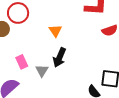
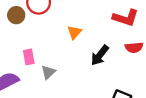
black arrow: (59, 57) -> (100, 55), moved

